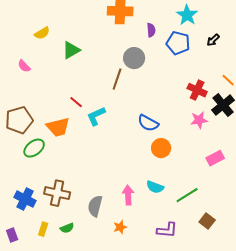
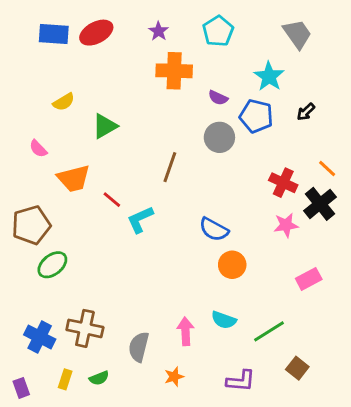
purple semicircle: (151, 30) -> (218, 98), turned 120
gray circle: (134, 58) -> (219, 137), moved
orange trapezoid: (58, 127) -> (74, 178), moved

